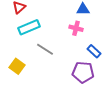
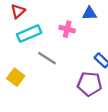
pink cross: (76, 28) -> (67, 29), moved

